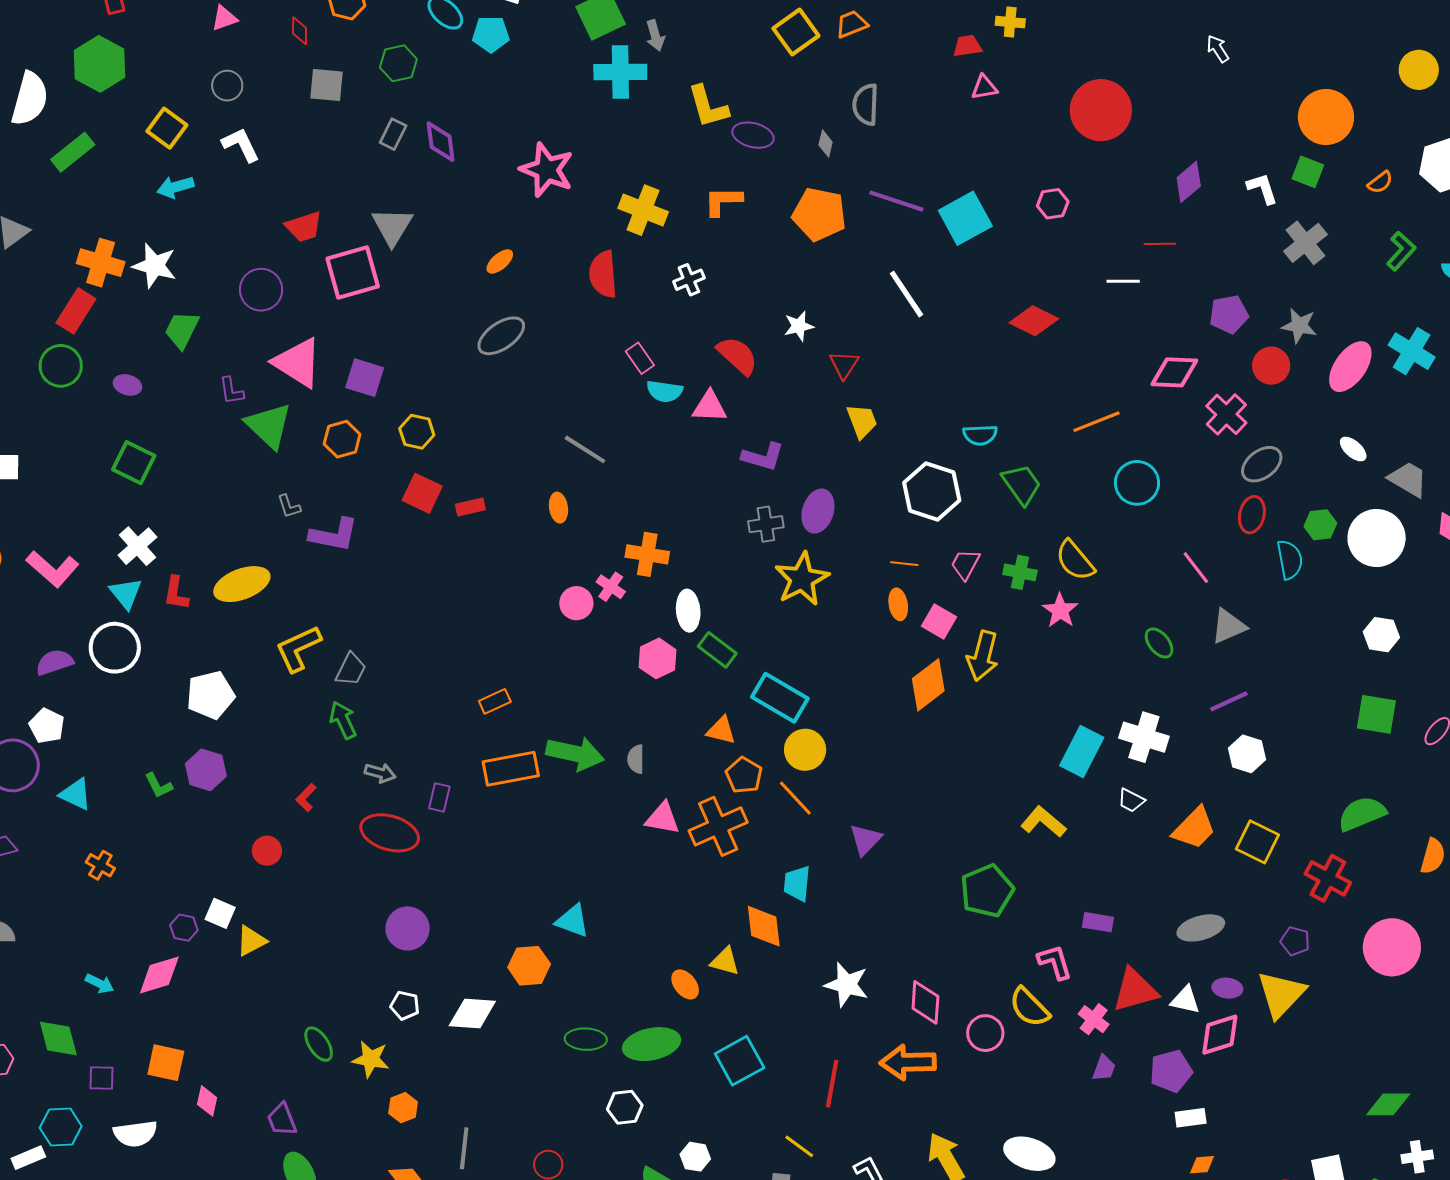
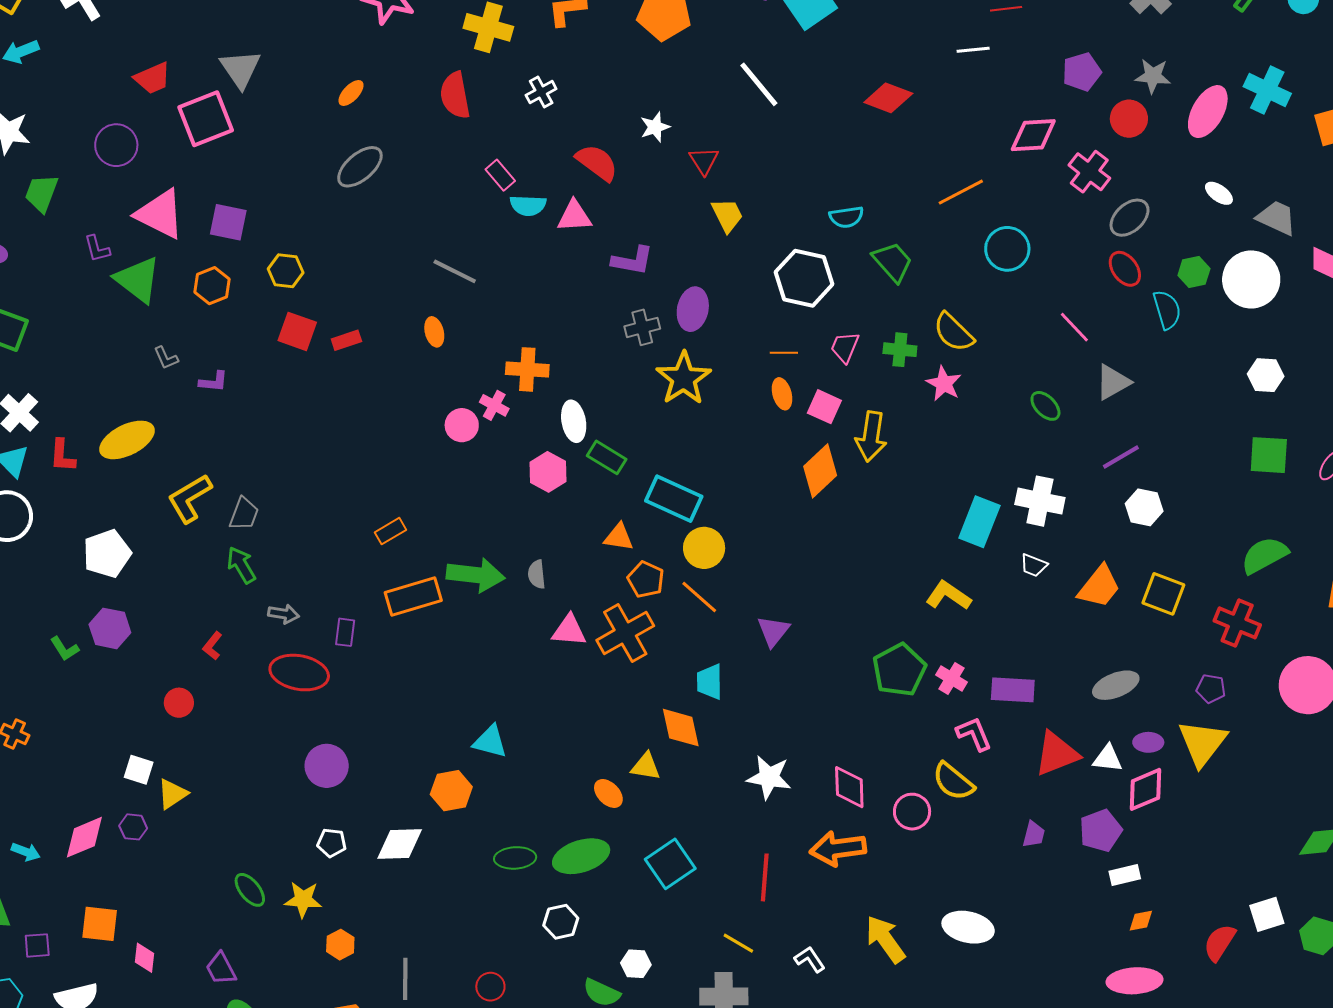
red ellipse: (1252, 515) -> (1125, 269), turned -42
purple L-shape: (334, 535) -> (214, 382), size x0.6
purple rectangle: (1098, 922) -> (1013, 690), size x1.4
purple hexagon: (184, 928) -> (133, 827), moved
pink cross: (1094, 1019) -> (952, 678), moved

